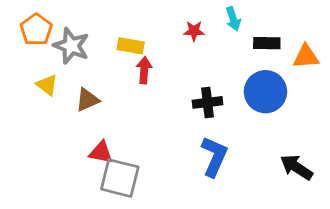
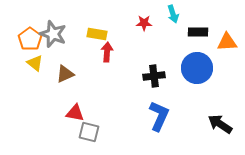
orange pentagon: (36, 30) -> (30, 39), moved
gray square: (120, 178) -> (89, 132), size x0.7

